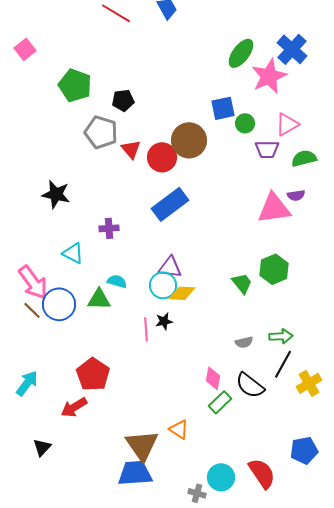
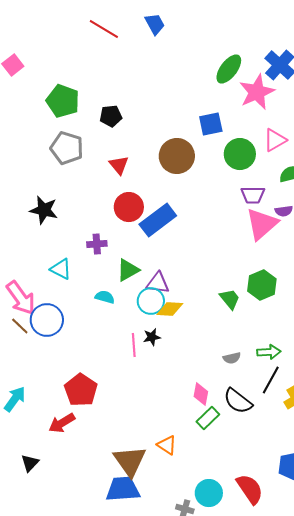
green circle: (245, 123) -> (240, 154), moved, size x1.6
gray pentagon: (101, 132) -> (67, 148), moved
purple trapezoid: (267, 149) -> (253, 195), moved
red circle: (162, 157) -> (129, 207), moved
pink triangle: (274, 208) -> (262, 224), turned -33
green triangle: (99, 299) -> (128, 270), moved, turned -30

